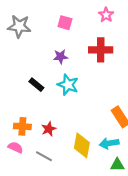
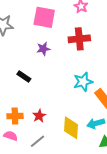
pink square: (65, 23) -> (44, 17), size x1.6
cyan star: (68, 85) -> (83, 82), moved, turned -30
gray line: (44, 156) -> (38, 141), turned -63

